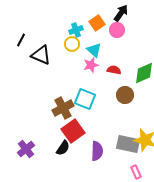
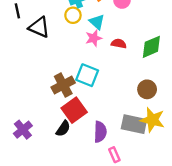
black line: (21, 40) -> (17, 11), turned -40
brown circle: (125, 95) -> (147, 89), moved
pink rectangle: (136, 172) -> (114, 155), moved

